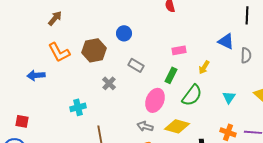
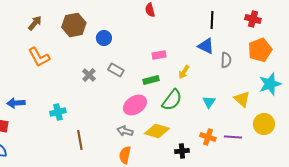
black line: (247, 15) -> (212, 20), moved
brown hexagon: (94, 50) -> (74, 25), moved
blue arrow: (36, 75) -> (16, 103), moved
green rectangle: (171, 75) -> (151, 80), turned 49
gray cross: (109, 83) -> (89, 75), moved
pink ellipse: (155, 100) -> (135, 105), turned 35

